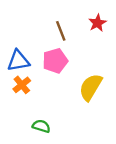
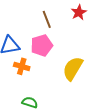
orange cross: (22, 85) -> (22, 66), moved, turned -35

